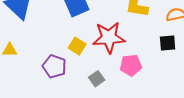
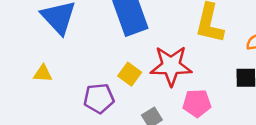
purple pentagon: (54, 66) -> (99, 98), turned -30

